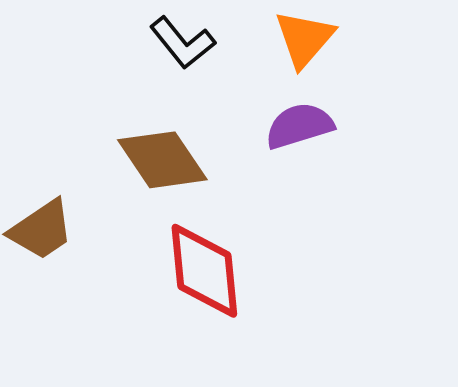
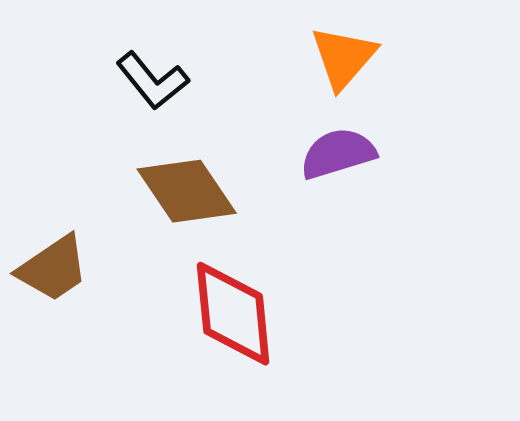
black L-shape: (182, 43) -> (152, 81), moved

